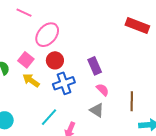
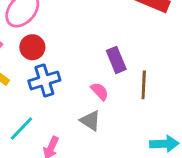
purple rectangle: (95, 66) -> (116, 60), moved
brown line: (132, 101) -> (144, 85), moved

